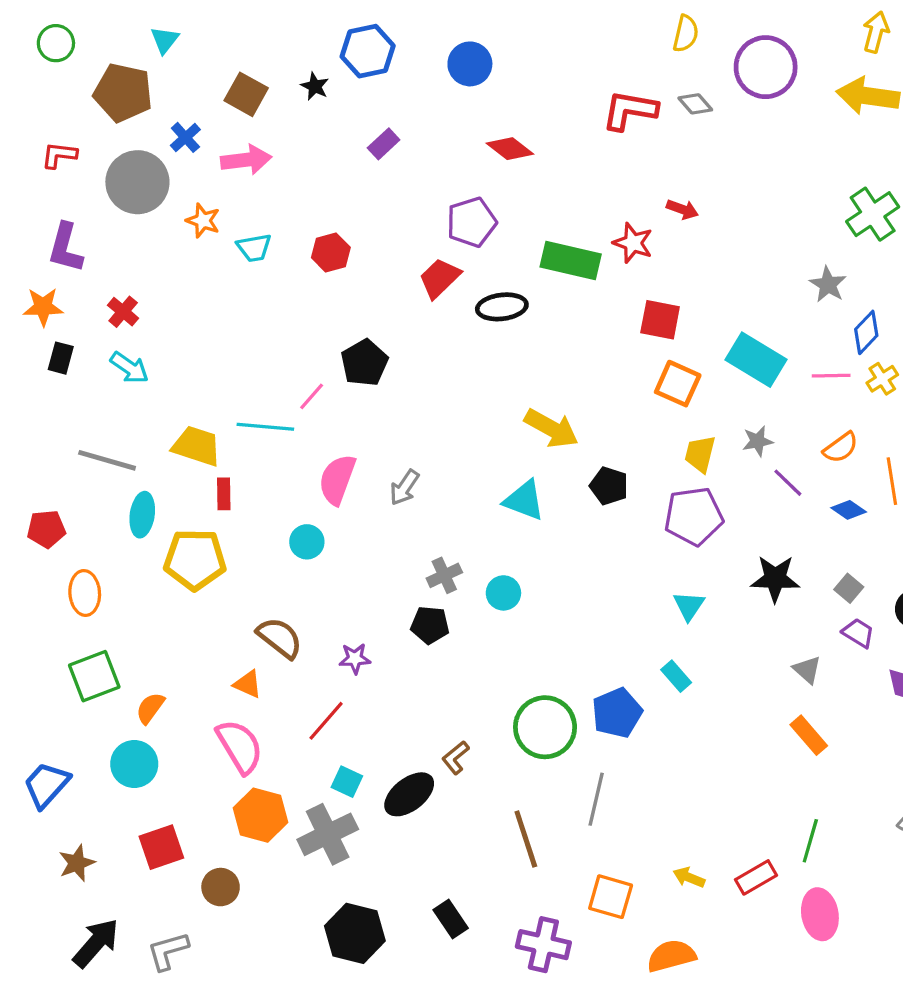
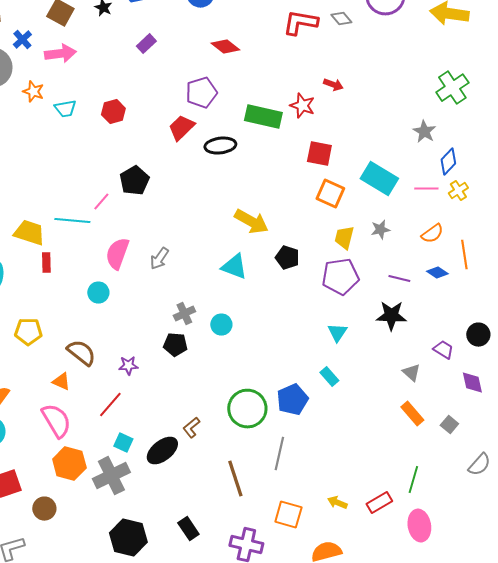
purple line: (788, 483) -> (399, 279), moved, turned -30
yellow pentagon: (195, 559) -> (28, 332), moved, size x0.7
gray square: (849, 588) -> (449, 425), moved

